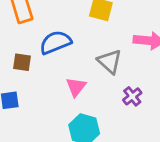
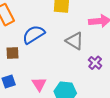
pink triangle: (76, 87) -> (39, 84), moved

